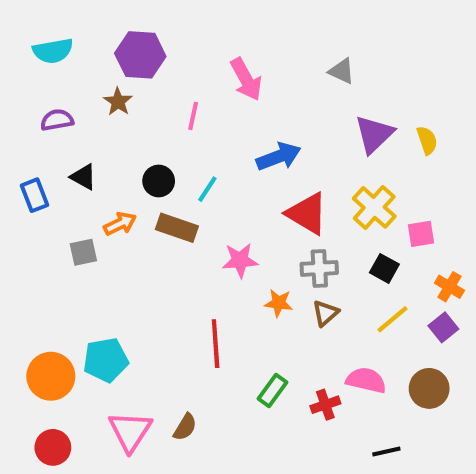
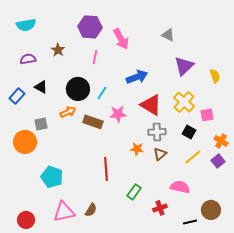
purple hexagon: (140, 55) -> (90, 27), moved
yellow semicircle: (427, 140) -> (215, 76), moved
black circle: (159, 181) -> (78, 89), size x1.5
blue rectangle: (35, 195) -> (17, 96), turned 63
orange arrow: (120, 224) -> (68, 112), moved
brown rectangle: (177, 228) -> (93, 122), moved
pink star: (240, 260) -> (118, 114), moved
cyan pentagon: (106, 360) -> (52, 177), turned 30
orange circle: (51, 376) -> (25, 142), moved
brown circle: (429, 388) -> (211, 210), moved
red cross: (325, 405) -> (160, 208), moved
pink triangle: (130, 431) -> (64, 212), turned 45

